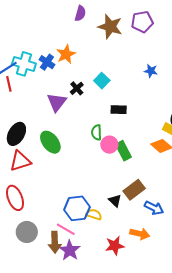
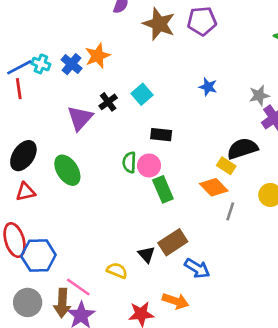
cyan cross: (24, 64) -> (41, 64), size x0.6
pink circle: (109, 145) -> (149, 165), moved
red triangle: (20, 161) -> (26, 192), size x0.7
blue hexagon: (77, 208) -> (38, 256), moved
gray circle: (27, 232) -> (28, 302), moved

